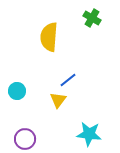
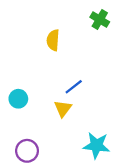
yellow semicircle: (49, 37) -> (53, 40), size x0.7

